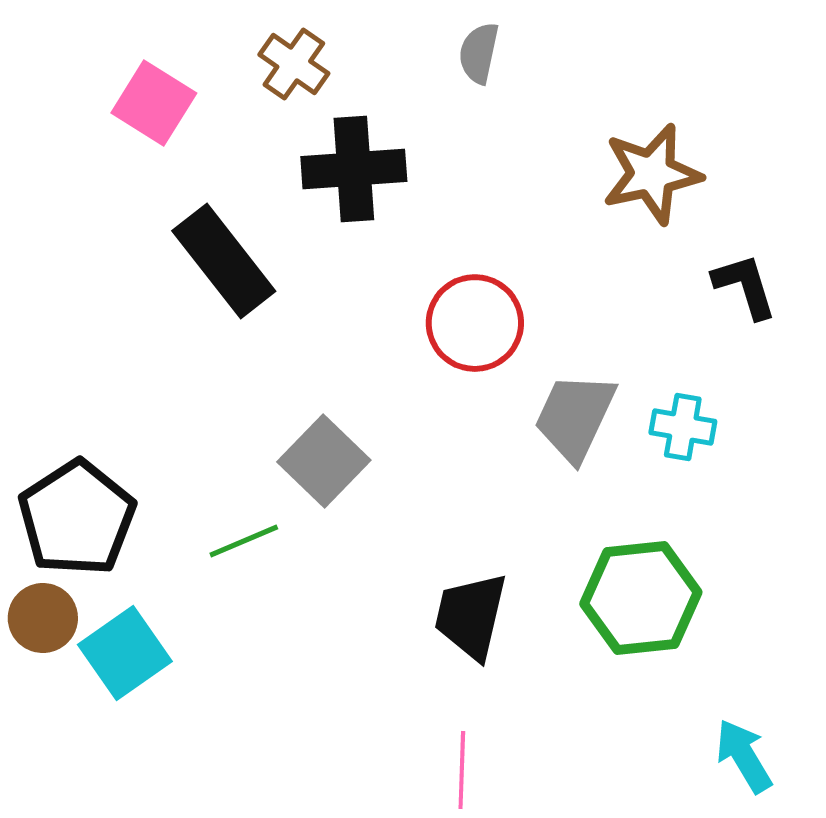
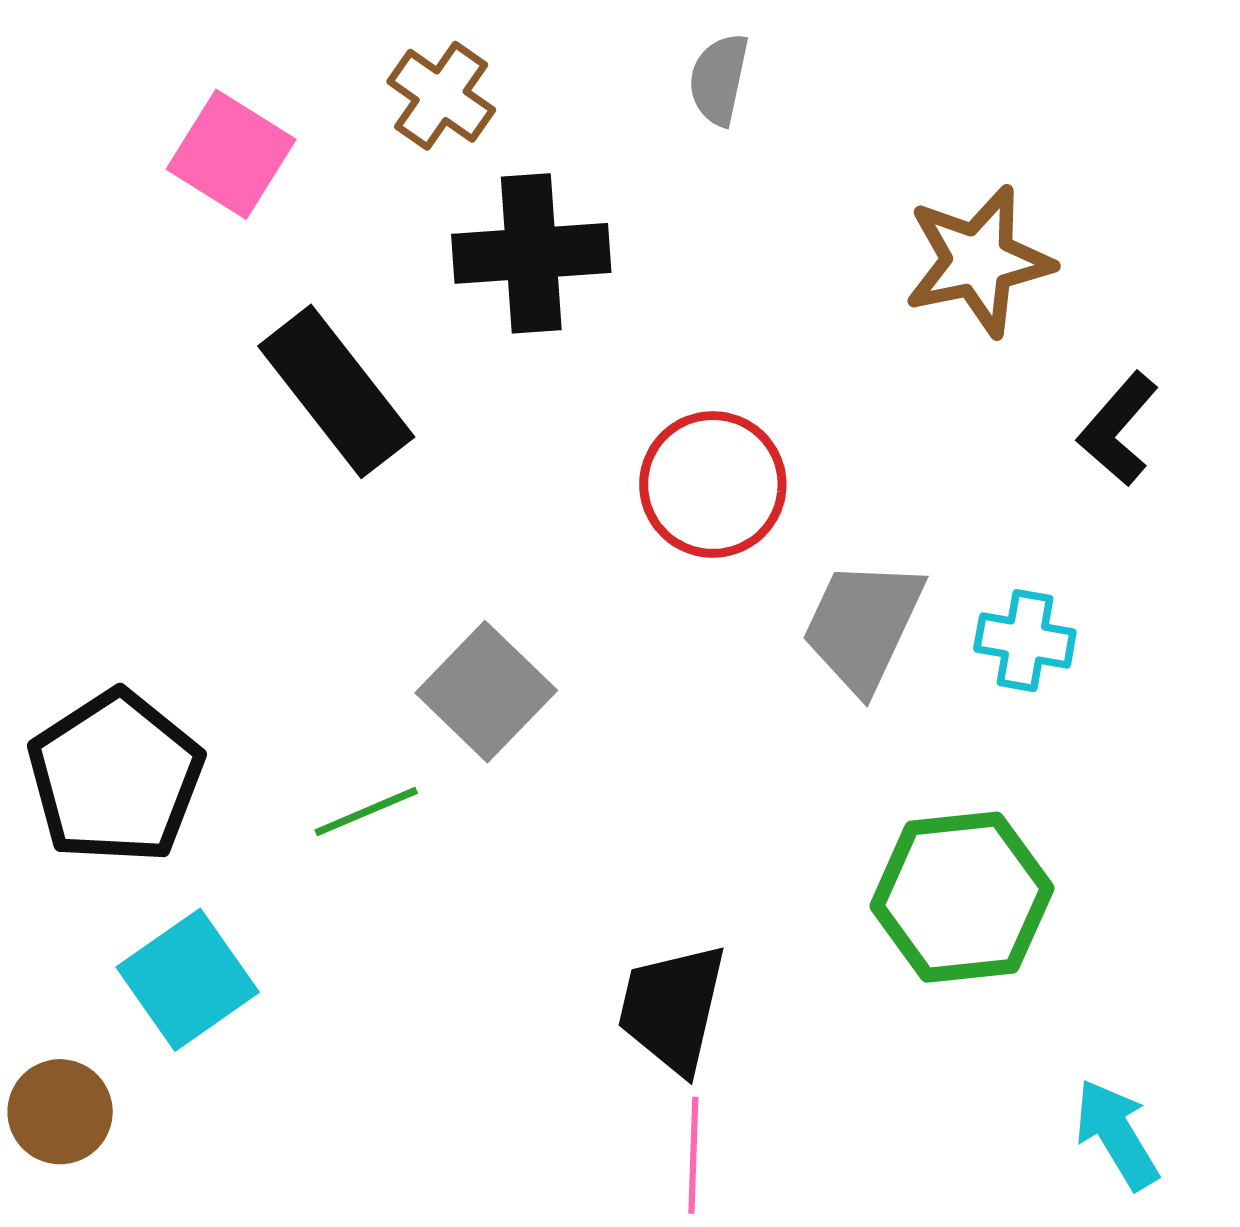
black L-shape: (745, 286) -> (1118, 429), turned -122
black trapezoid: (471, 616) -> (672, 1008), moved
brown circle: (43, 618) -> (60, 1112), moved

